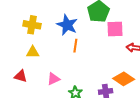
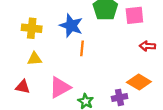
pink square: (115, 29) -> (134, 15), moved
pink triangle: (53, 79) -> (60, 87), size x1.5

